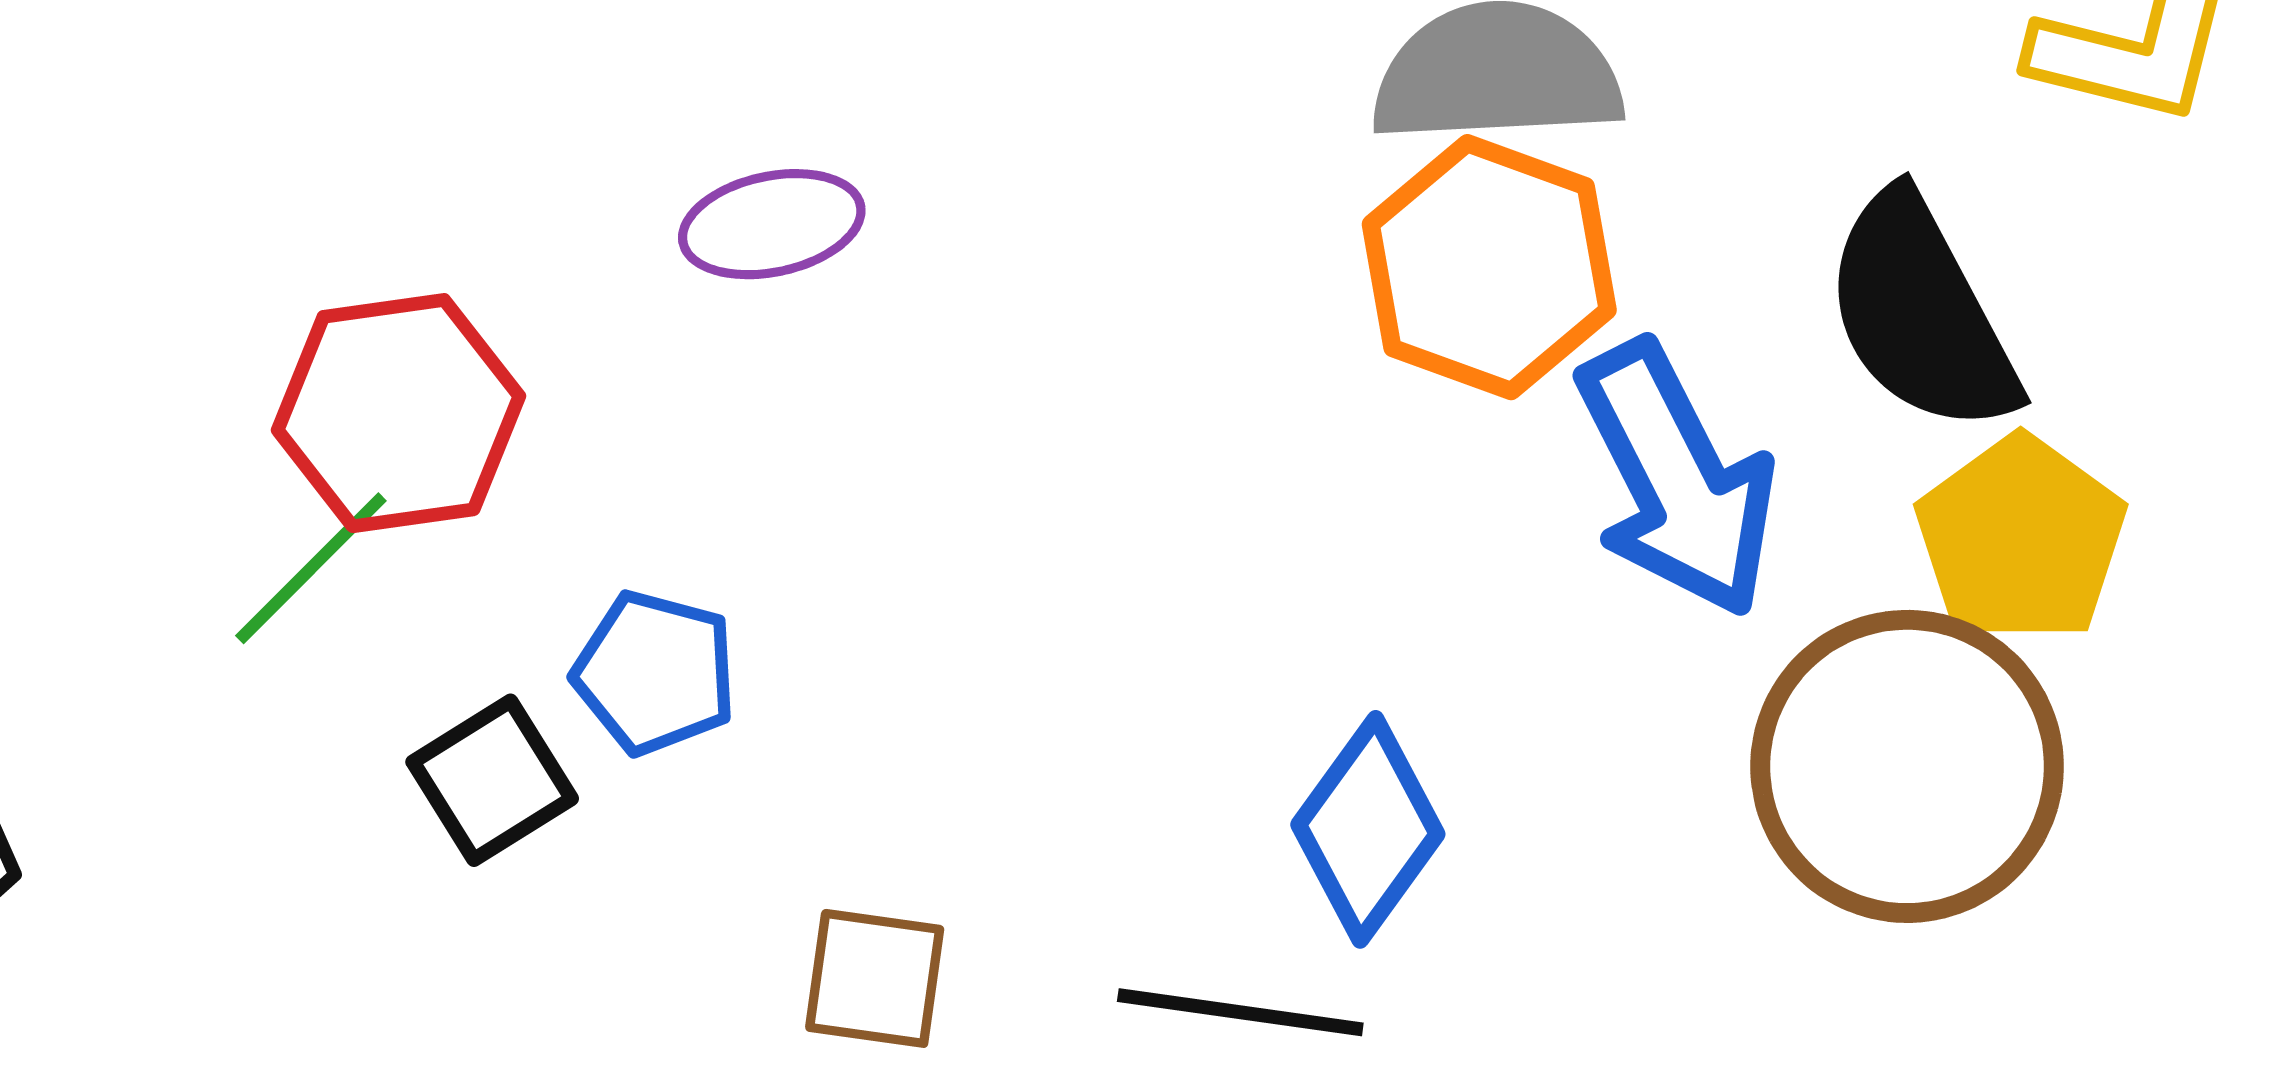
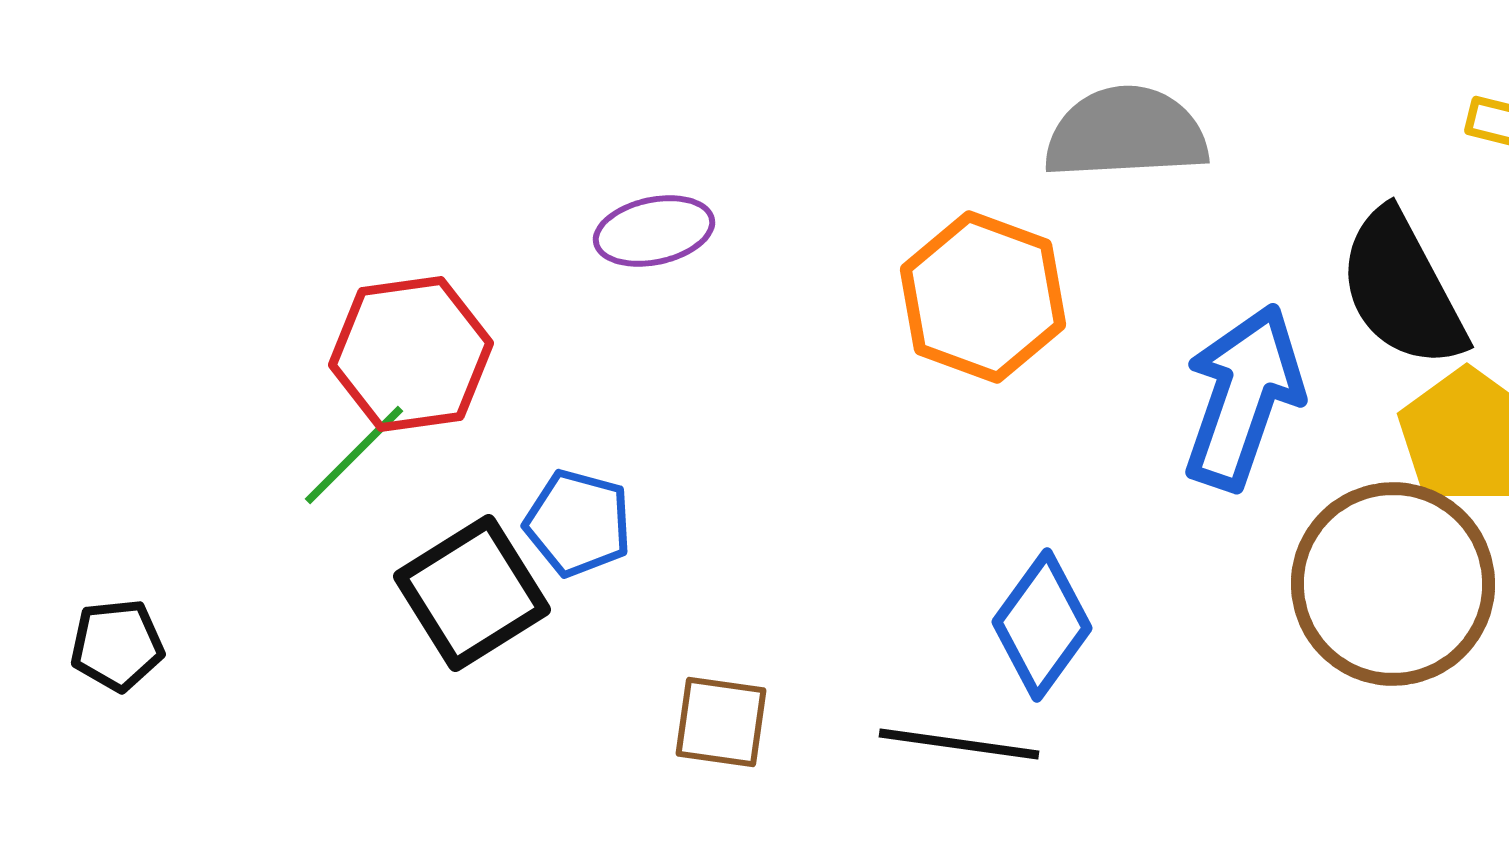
orange hexagon: (1489, 267) -> (983, 297), moved
blue arrow: (1677, 479) -> (1243, 397), turned -134
black square: (492, 780) -> (472, 593), size x1.4

